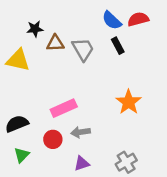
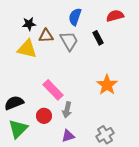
blue semicircle: (112, 20) -> (75, 17), moved, turned 66
yellow triangle: (18, 60) -> (27, 49), moved
pink rectangle: (64, 108) -> (53, 90), turned 70
gray arrow: (80, 132) -> (67, 110), turned -70
green triangle: (22, 155) -> (18, 129), size x1.5

